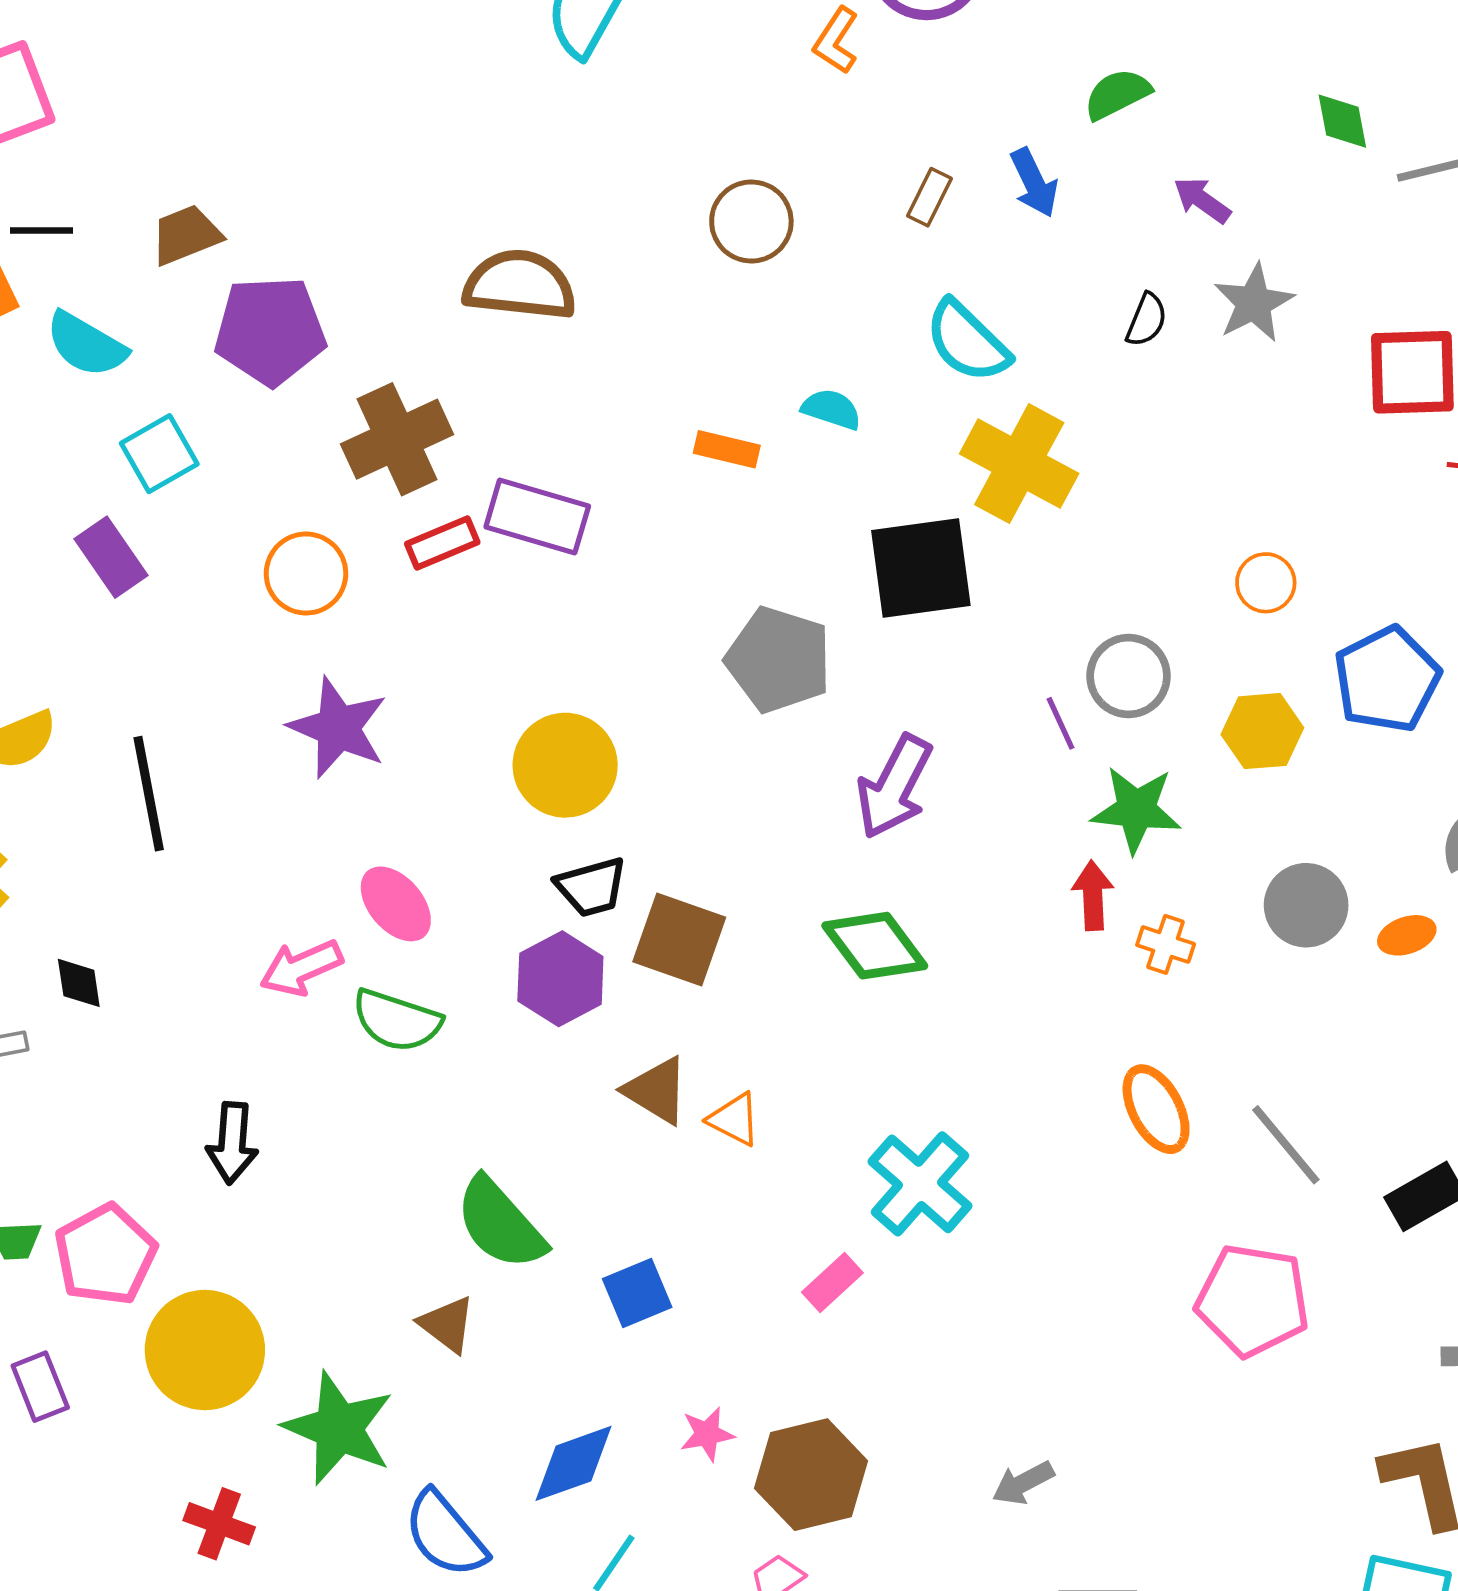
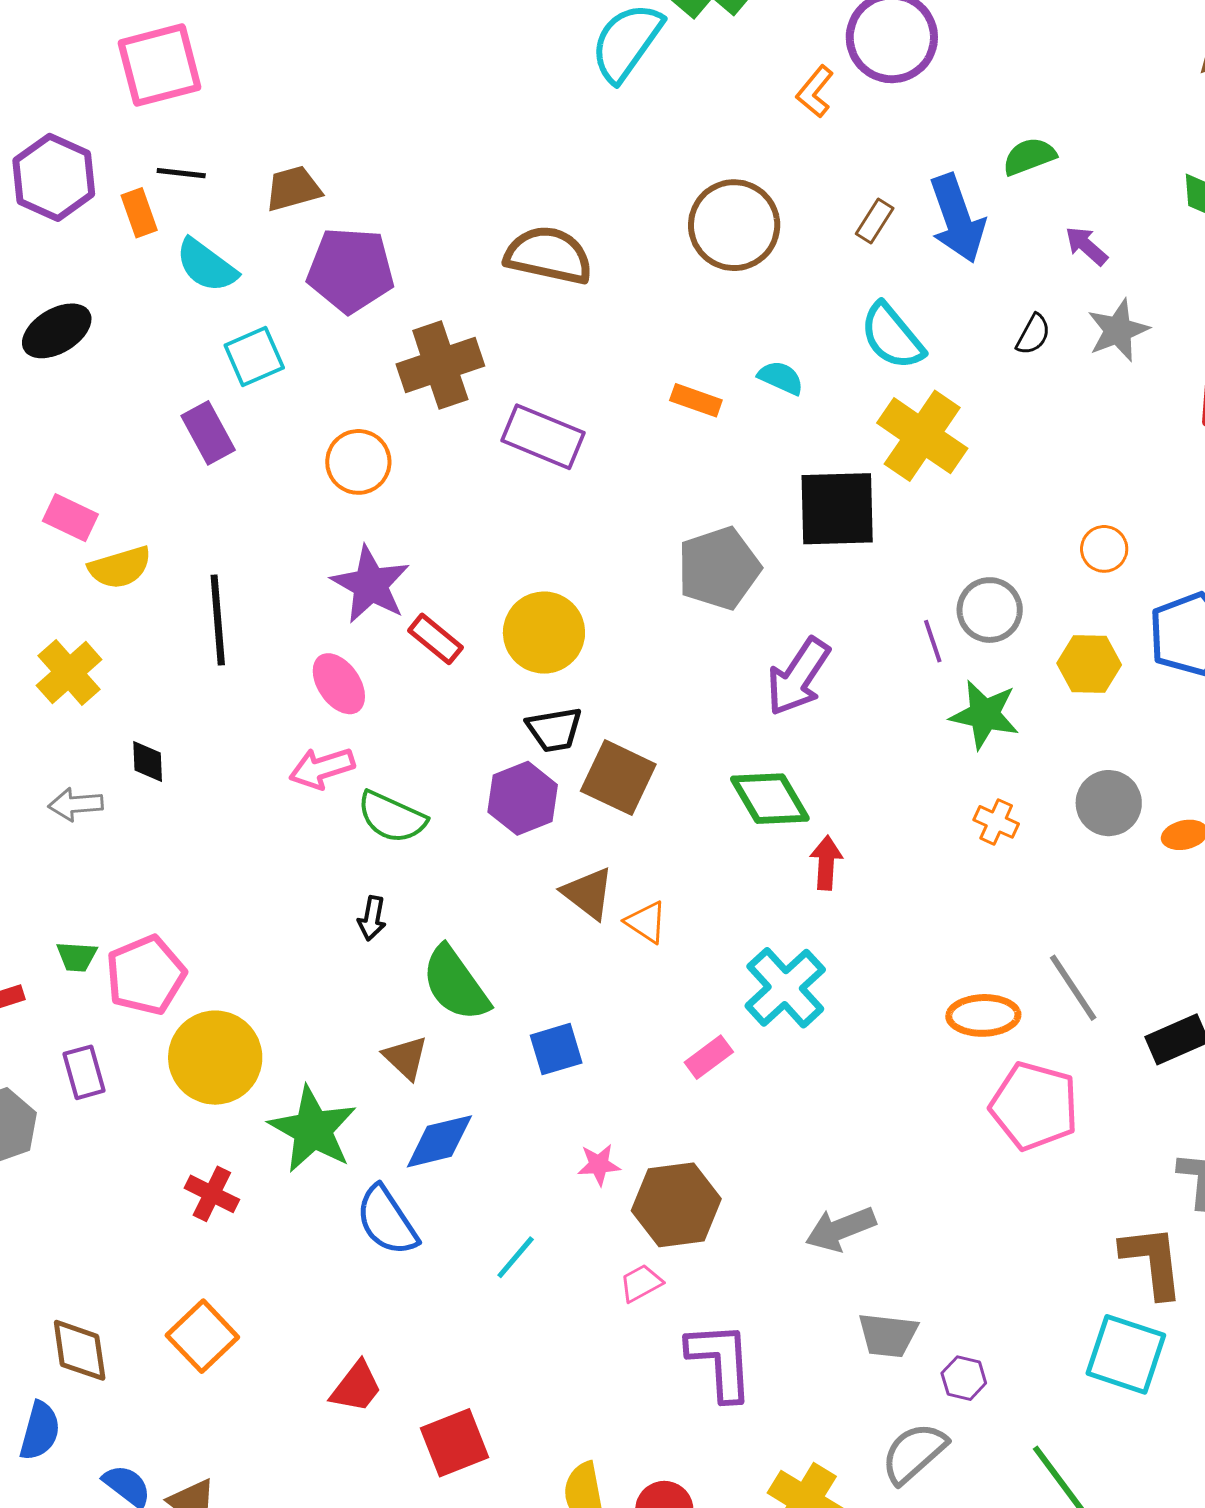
blue arrow: (1034, 183) -> (957, 218), size x1.6
brown circle: (751, 221) -> (734, 225), size x1.4
red rectangle: (442, 543) -> (435, 639), moved, turned 56
gray pentagon: (779, 660) -> (719, 568), turned 30
red arrow: (1093, 895) -> (826, 863), moved
pink ellipse: (396, 904) -> (339, 684), moved
orange ellipse: (1156, 1109) -> (983, 1015), moved, turned -70
black arrow: (232, 1143) -> (372, 918), moved, size x0.7
blue diamond: (574, 1463) -> (439, 1141), moved
gray arrow: (1023, 1483) -> (841, 1229), size x1.4

